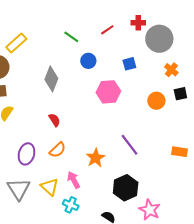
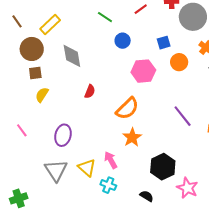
gray diamond: (51, 79) -> (72, 56), moved, turned -30
orange circle: (156, 101) -> (179, 62), moved
red semicircle: (54, 120) -> (90, 91), moved, turned 56
purple line: (129, 145) -> (183, 116), moved
orange semicircle: (58, 150) -> (127, 109), moved, size x1.4

